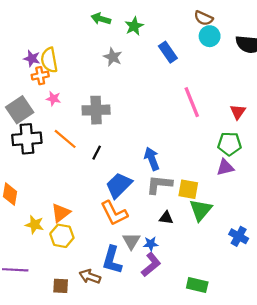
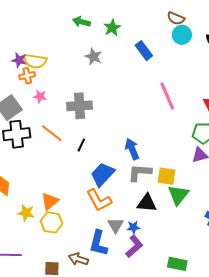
yellow semicircle: (49, 60) -> (35, 61), turned -70
black triangle: (166, 218) -> (147, 203), size x1.5

